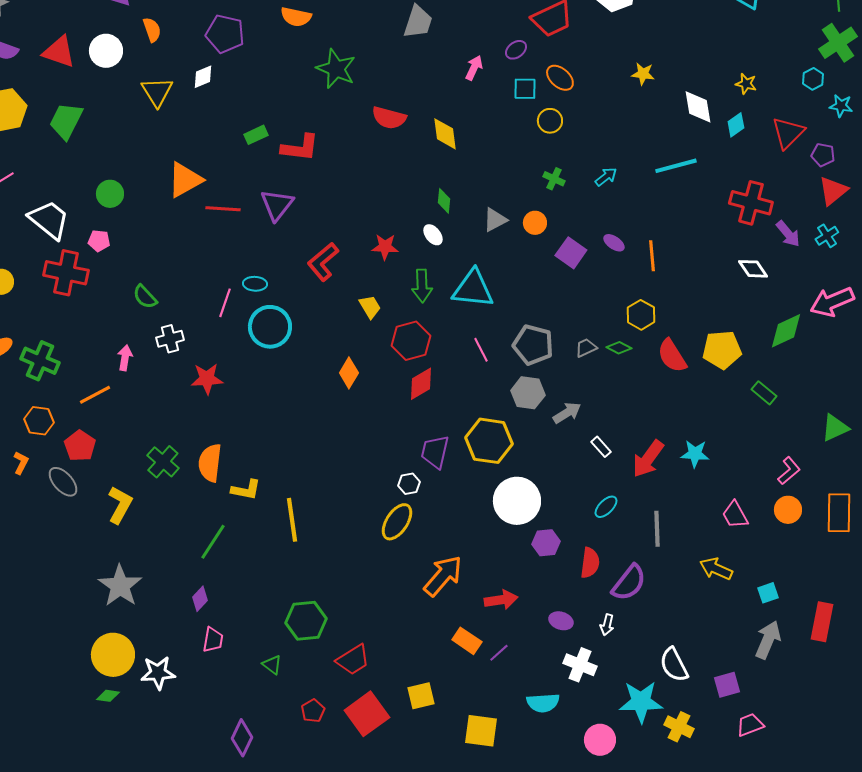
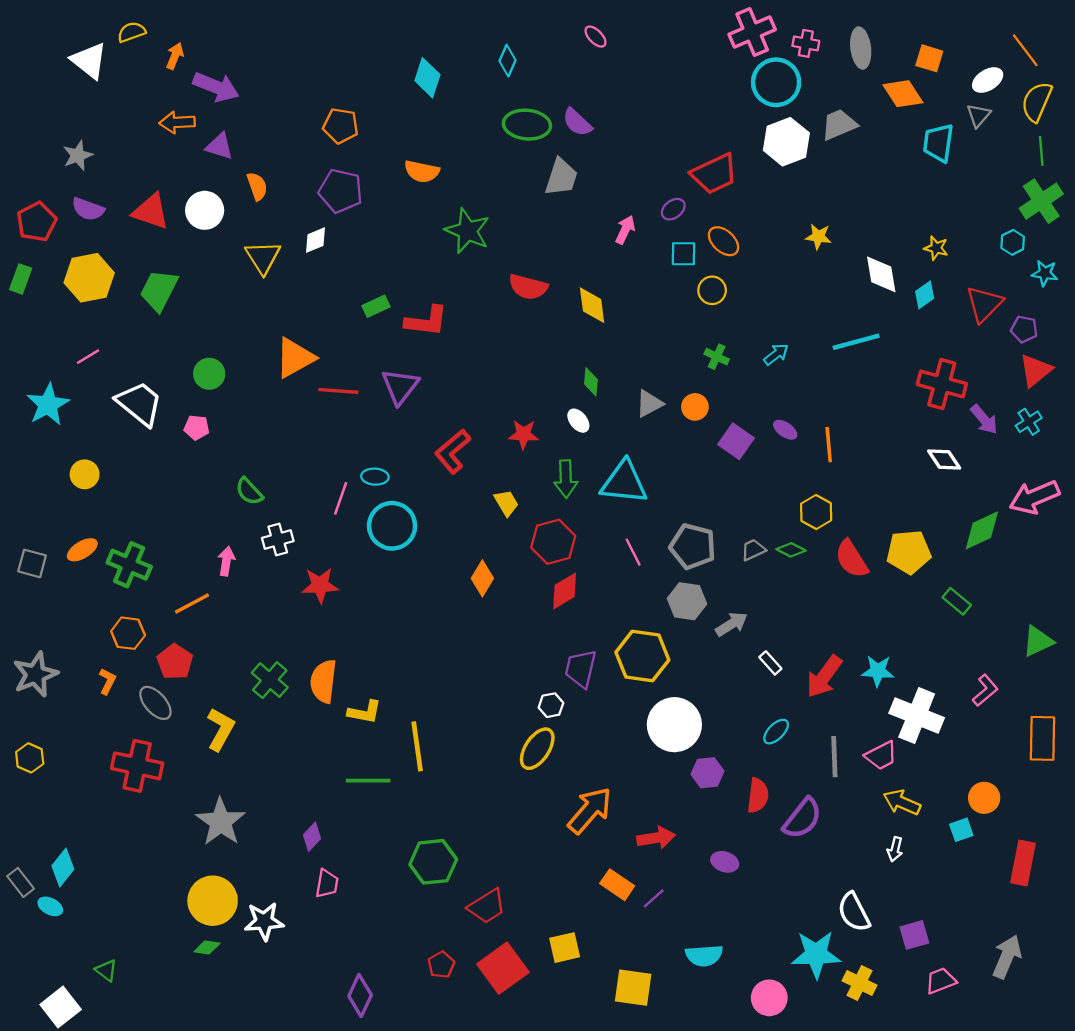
red cross: (66, 273) -> (137, 766), moved
orange circle: (788, 510) -> (984, 798), moved
pink trapezoid: (735, 515) -> (881, 756), moved, turned -88
green line: (213, 542) -> (368, 781), moved, turned 57
white arrow: (607, 625) -> (895, 849), moved
gray arrow: (768, 640) -> (1007, 957), moved
green triangle: (272, 665) -> (106, 970), moved
white cross: (580, 665) -> (917, 716), moved, size x1.4

